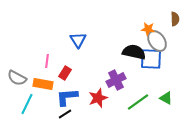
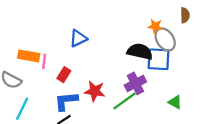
blue triangle: (78, 40) -> (78, 38), turned 36
purple cross: (116, 80) -> (135, 83), moved
orange rectangle: (43, 84) -> (29, 56), moved
red star: (98, 98) -> (95, 91), moved, turned 30
green line: (138, 102) -> (124, 101), moved

